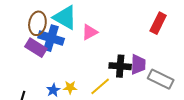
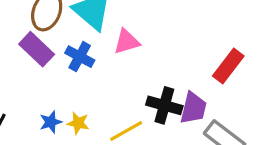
red rectangle: (158, 23) -> (228, 66), moved
blue cross: (51, 38) -> (80, 57), moved, size x0.7

